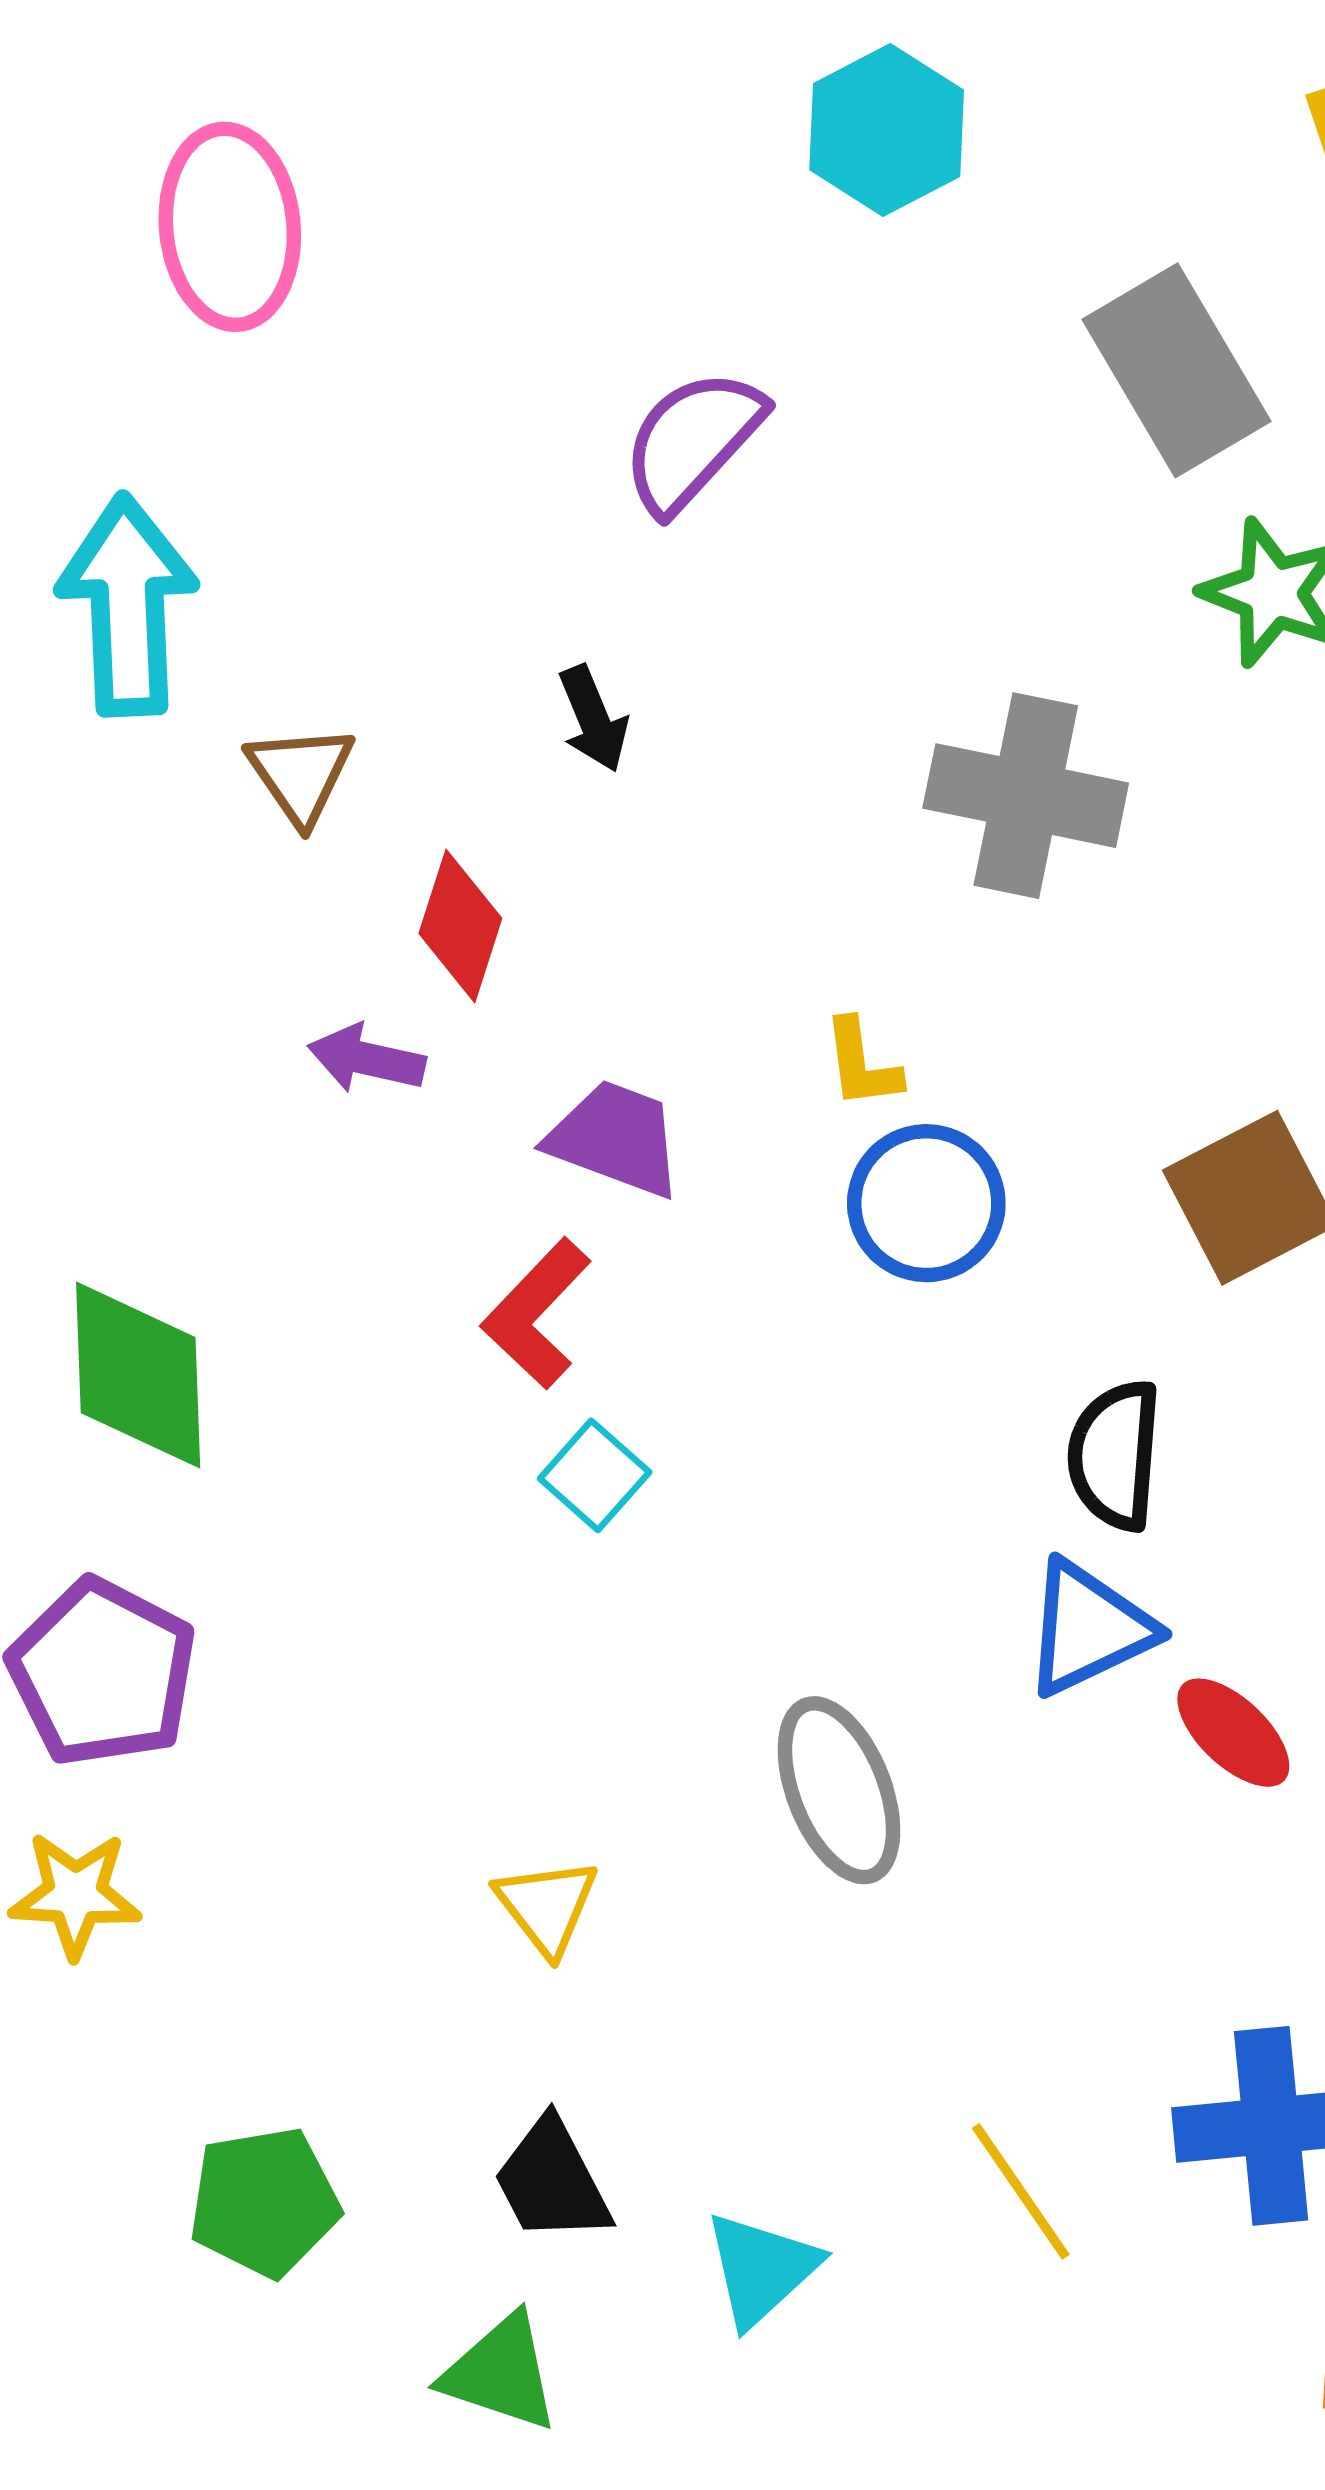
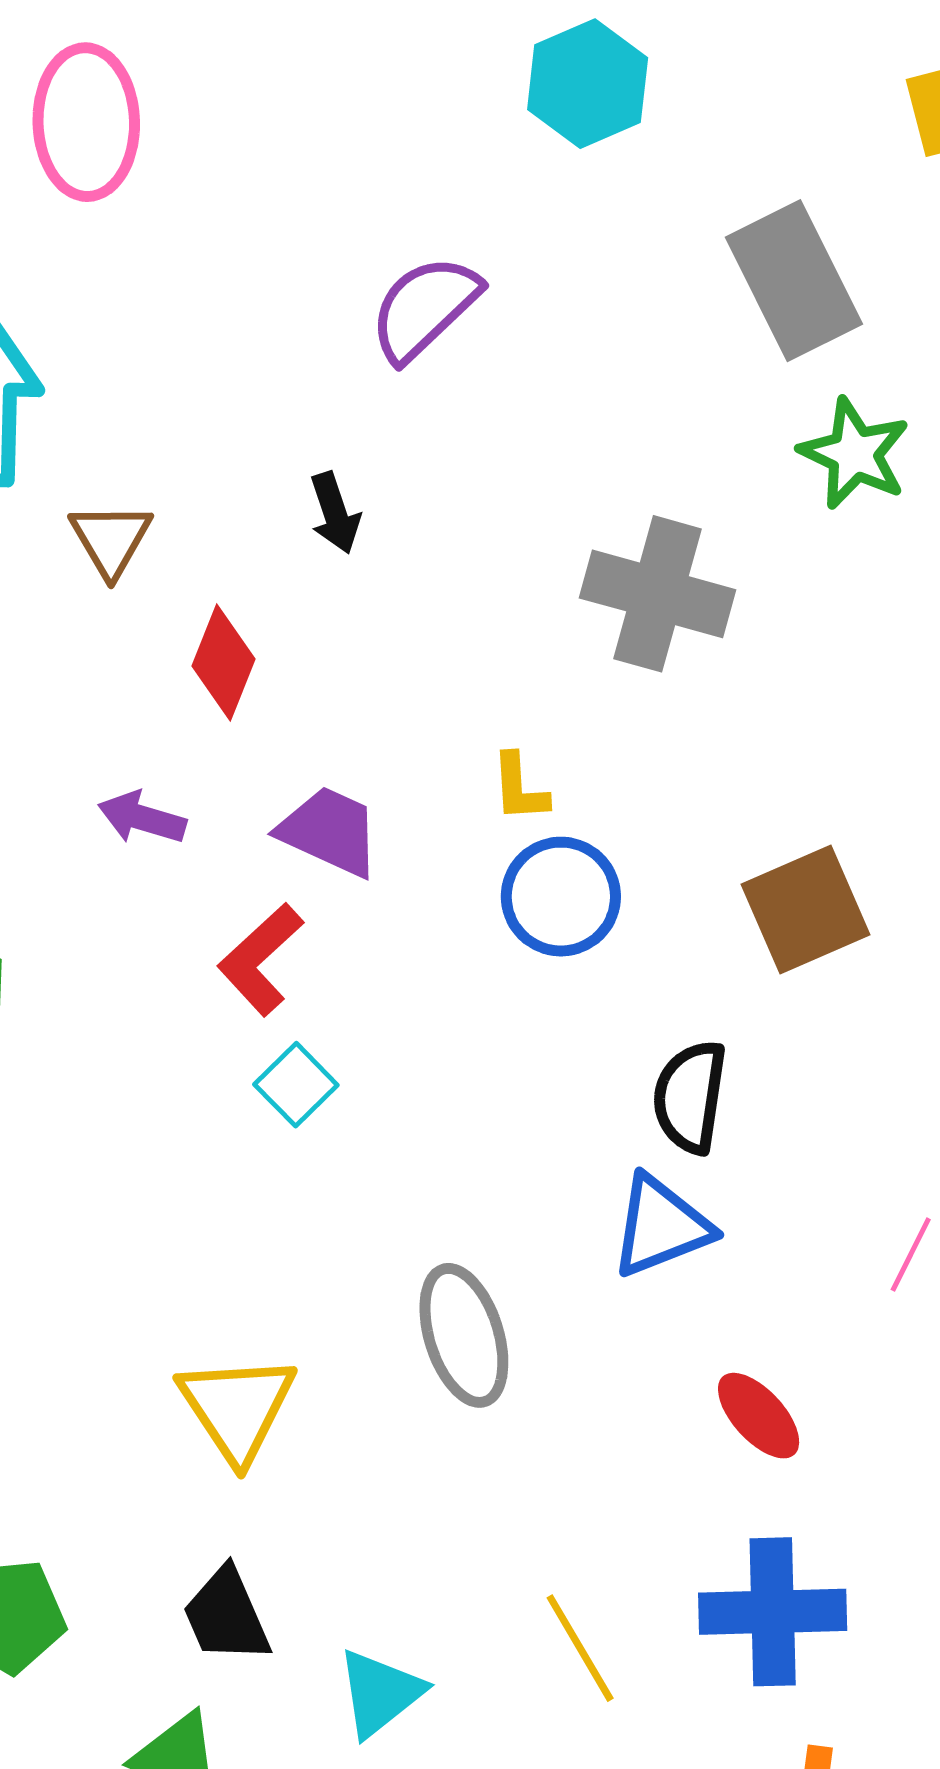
purple arrow: (366, 1059) -> (142, 818), moved
red ellipse: (1233, 1733) -> (759, 1416), moved
yellow triangle: (547, 1906) -> (237, 1408), size x1.5

